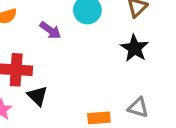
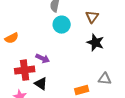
purple arrow: (50, 30) -> (43, 58), moved

